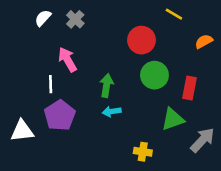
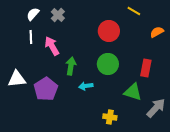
green circle: (154, 75) -> (108, 64), moved
white line: (51, 84) -> (31, 37), moved
green arrow: (106, 86) -> (71, 66), moved
green triangle: (173, 119) -> (133, 92), turned 36
white triangle: (22, 131) -> (17, 79), moved

